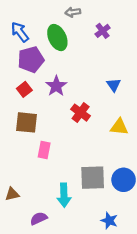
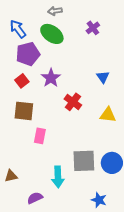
gray arrow: (73, 12) -> (55, 11), moved
green ellipse: (57, 38) -> (52, 34), turned -30

